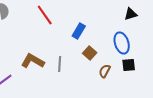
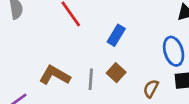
brown square: (90, 53) -> (116, 73), moved

